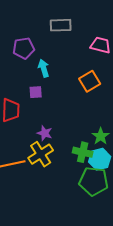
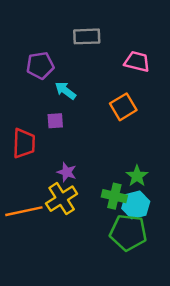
cyan arrow: (44, 68) -> (65, 90), turned -36

